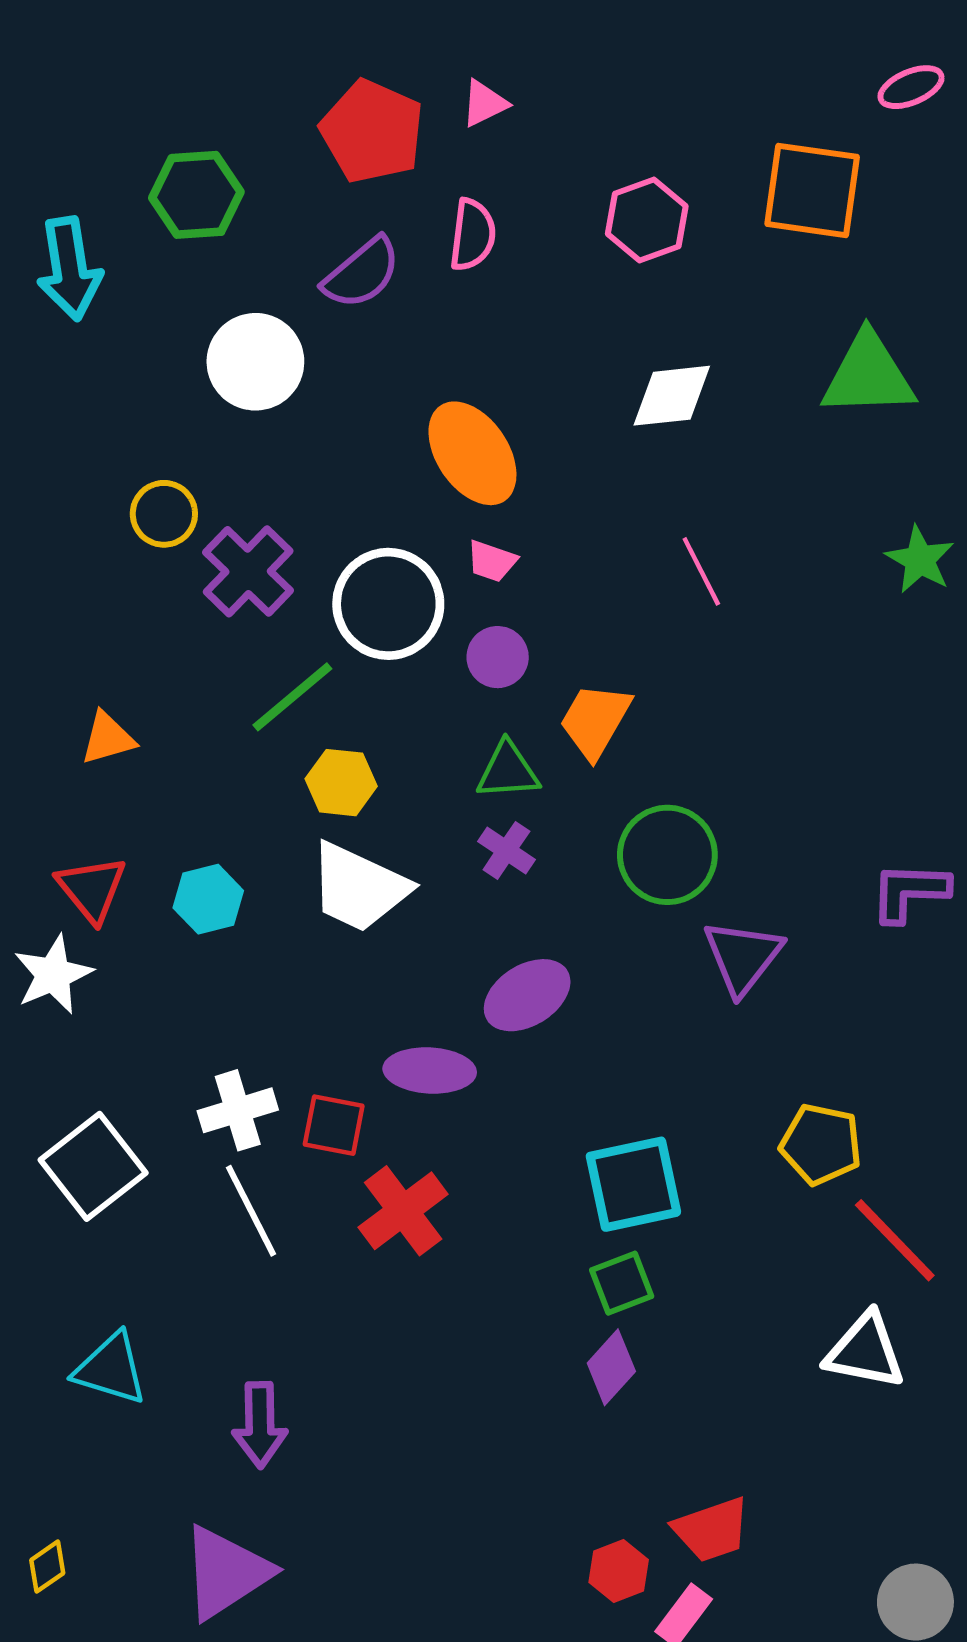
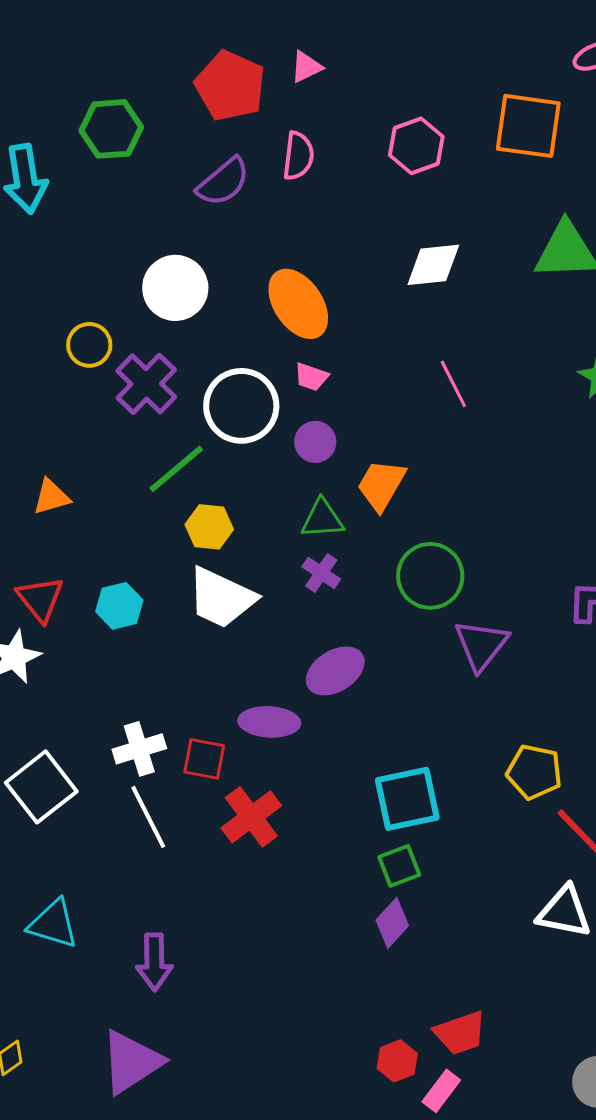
white circle: (255, 362) -> (175, 288), moved

